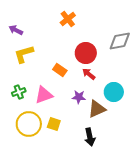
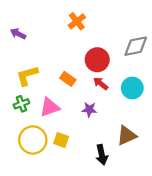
yellow L-shape: (24, 54) -> (27, 76), moved
cyan circle: (114, 92) -> (132, 88), moved
brown triangle: (97, 109) -> (127, 135), moved

